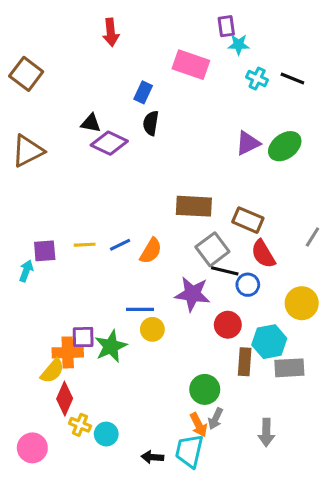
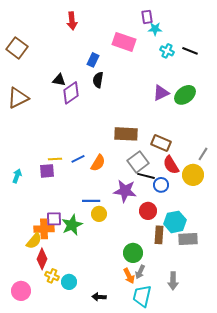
purple diamond: (109, 143) -> (71, 93), turned -60
purple square: (45, 251) -> (47, 171), moved
yellow circle: (302, 303) -> (193, 175), moved
cyan trapezoid: (189, 451) -> (142, 296), moved

